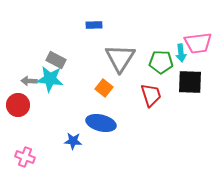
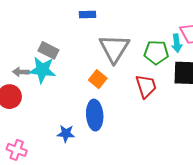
blue ellipse: (101, 123) -> (95, 115), turned 72

